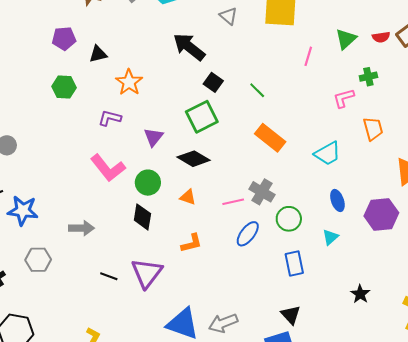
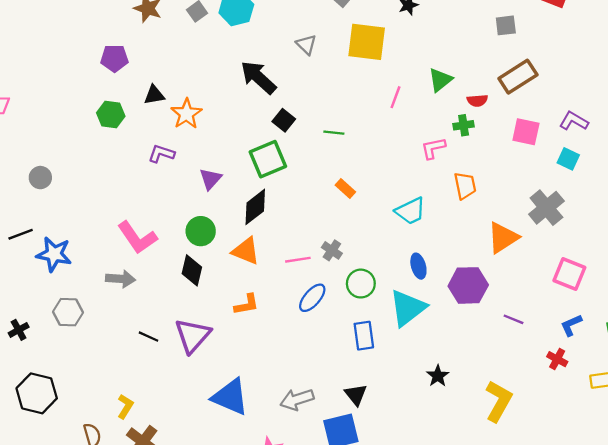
red semicircle: (381, 37) -> (477, 101), moved
black triangle: (98, 54) -> (154, 95), moved
green line: (257, 90) -> (334, 133), turned -42
orange rectangle: (270, 138) -> (345, 188), size x0.6
black diamond: (194, 159) -> (255, 207), turned -72
pink L-shape: (108, 168) -> (137, 238), moved
gray cross: (262, 192) -> (332, 250), size x0.7
orange triangle: (188, 197) -> (246, 251), size x1.5
cyan triangle: (330, 237) -> (408, 308), size x2.0
gray arrow: (223, 323) -> (297, 399), moved

